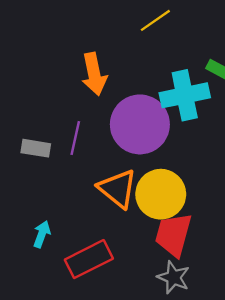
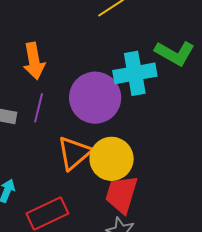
orange arrow: (94, 74) -> (34, 61), moved
orange triangle: (118, 189) -> (74, 153), turned 39

